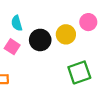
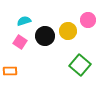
cyan semicircle: (17, 23) -> (24, 21), turned 88
green square: (79, 72) -> (80, 65), turned -30

